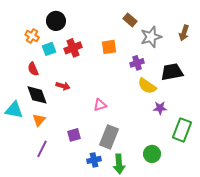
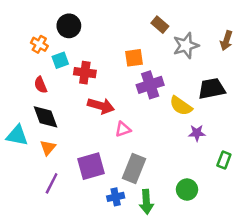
red cross: (73, 48) -> (85, 73), moved, turned 30
purple cross: (137, 63) -> (150, 85), moved, size x1.5
red arrow: (63, 86) -> (101, 106), moved, size x1.5
green rectangle: (182, 130) -> (224, 160), size x0.6
purple square: (74, 135) -> (91, 166), size x1.6

